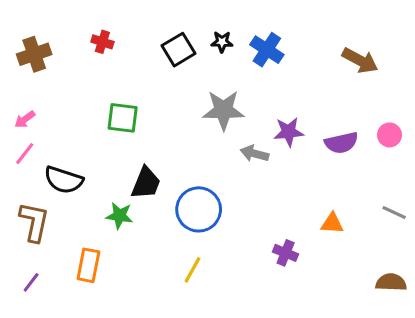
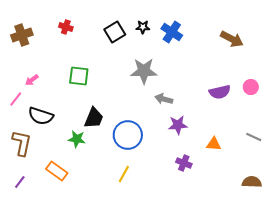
pink arrow: (25, 119) -> (32, 80), moved
purple star: (289, 132) -> (178, 125), moved
orange rectangle: (88, 265) -> (57, 171), turned -65

